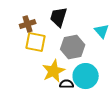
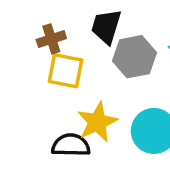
gray hexagon: (73, 47) -> (134, 57), moved
black semicircle: (67, 84) -> (71, 145), moved, size x1.5

